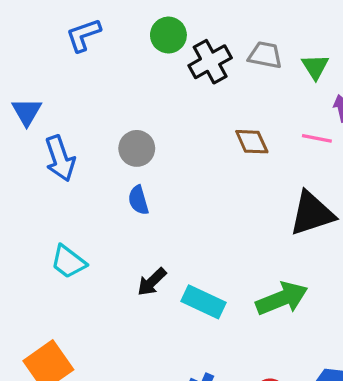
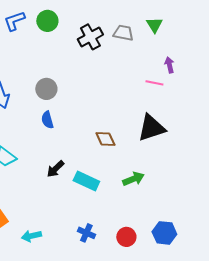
green circle: (168, 35) -> (47, 21), moved
green triangle: (315, 67) -> (154, 25), moved
brown diamond: (252, 142) -> (105, 139), moved
green arrow: (282, 298) -> (133, 179), size x0.7

